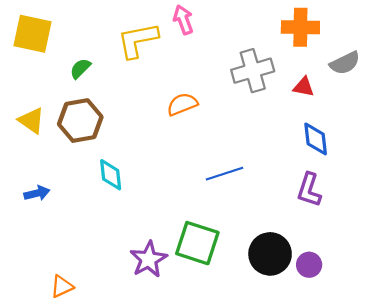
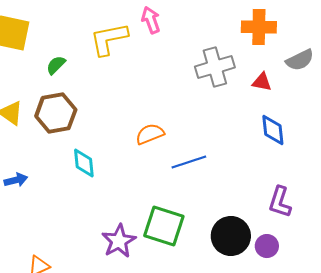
orange semicircle: (182, 104) -> (150, 134), moved
purple L-shape: (309, 190) -> (280, 202), moved

